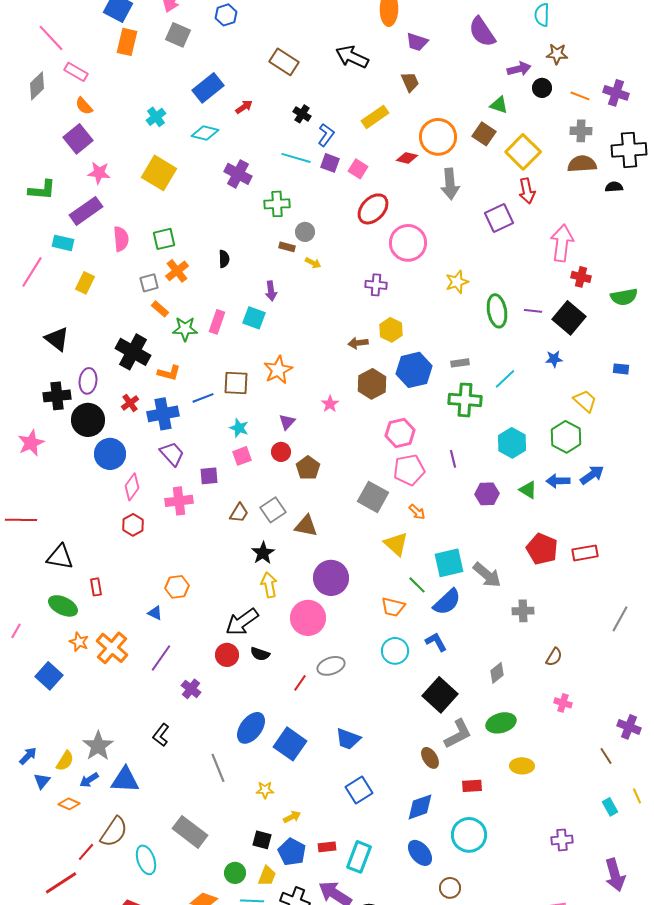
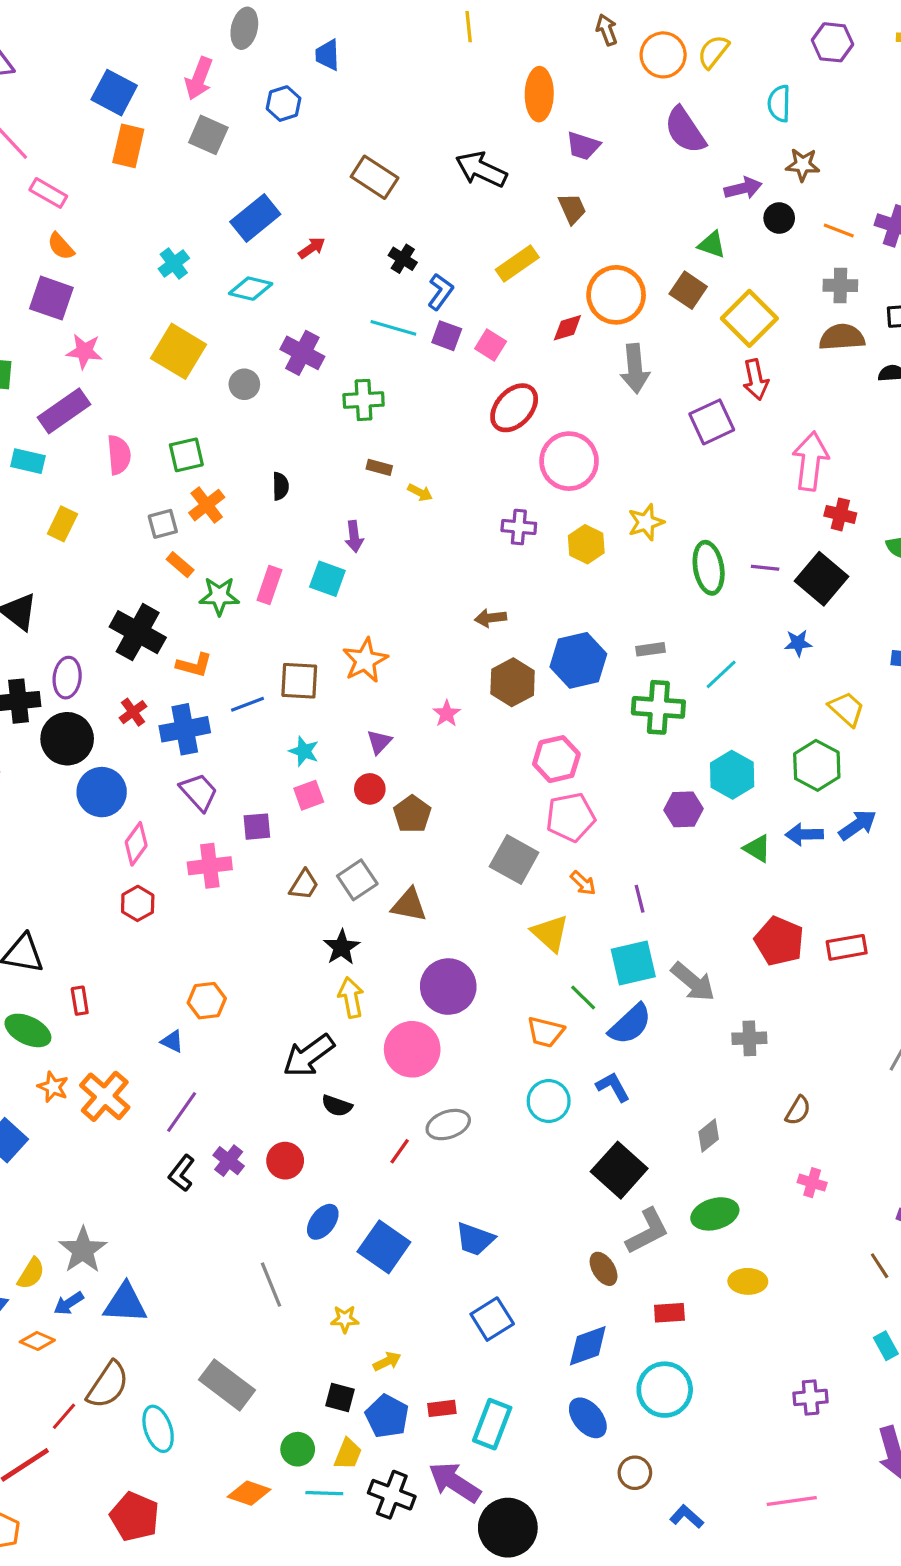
purple square: (78, 139) -> (51, 298), turned -32
red diamond: (407, 158) -> (567, 328), turned -30
gray circle: (305, 232) -> (244, 384), moved
yellow hexagon: (391, 330) -> (586, 544), moved
purple line: (453, 459) -> (640, 899), moved
purple hexagon: (487, 494) -> (684, 809), moved
red circle: (227, 655) -> (285, 1161), moved
blue ellipse: (251, 728) -> (323, 1222), size x0.7
black L-shape: (161, 735) -> (182, 1173), moved

